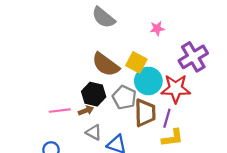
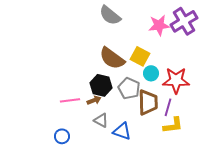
pink star: (157, 28) -> (159, 25), size x1.5
purple cross: (193, 57) -> (184, 21), moved
cyan circle: (148, 81) -> (151, 73), size x0.6

